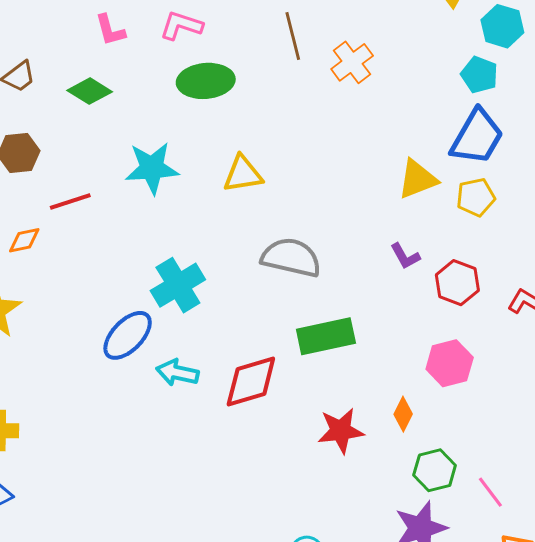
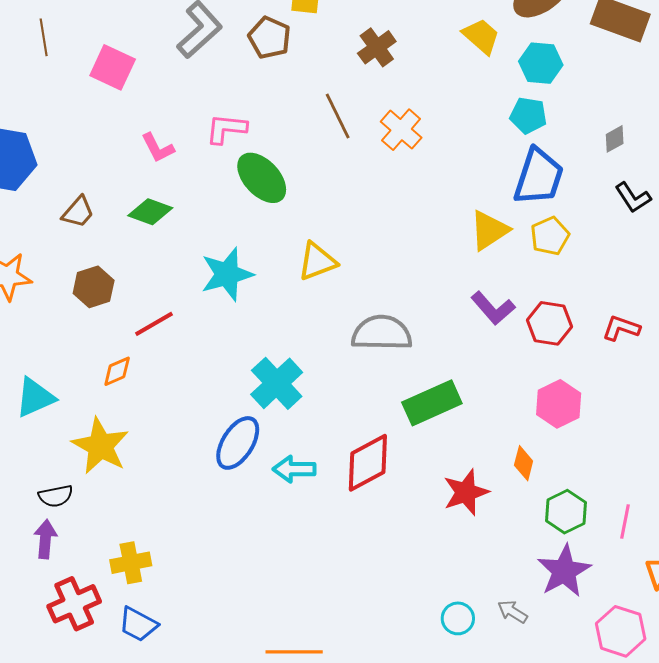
green ellipse: (206, 81) -> (262, 178), turned 64
purple L-shape: (405, 256) -> (493, 308), size x1.4
pink line: (490, 492) -> (625, 522), turned 60

